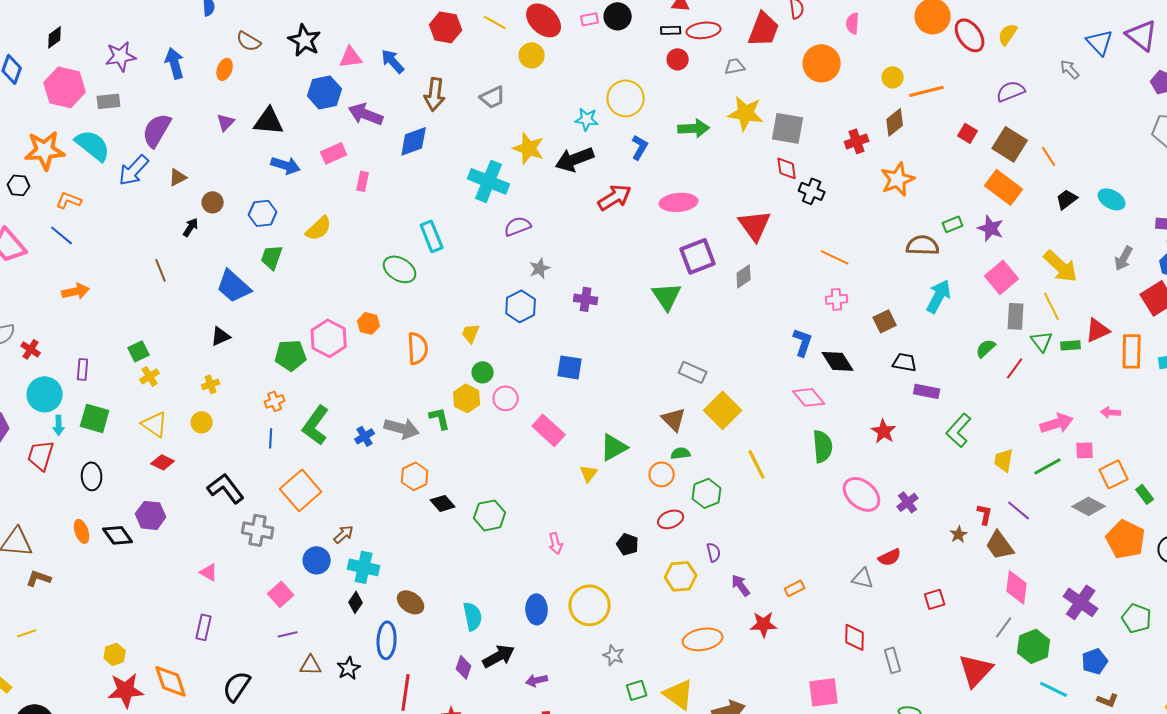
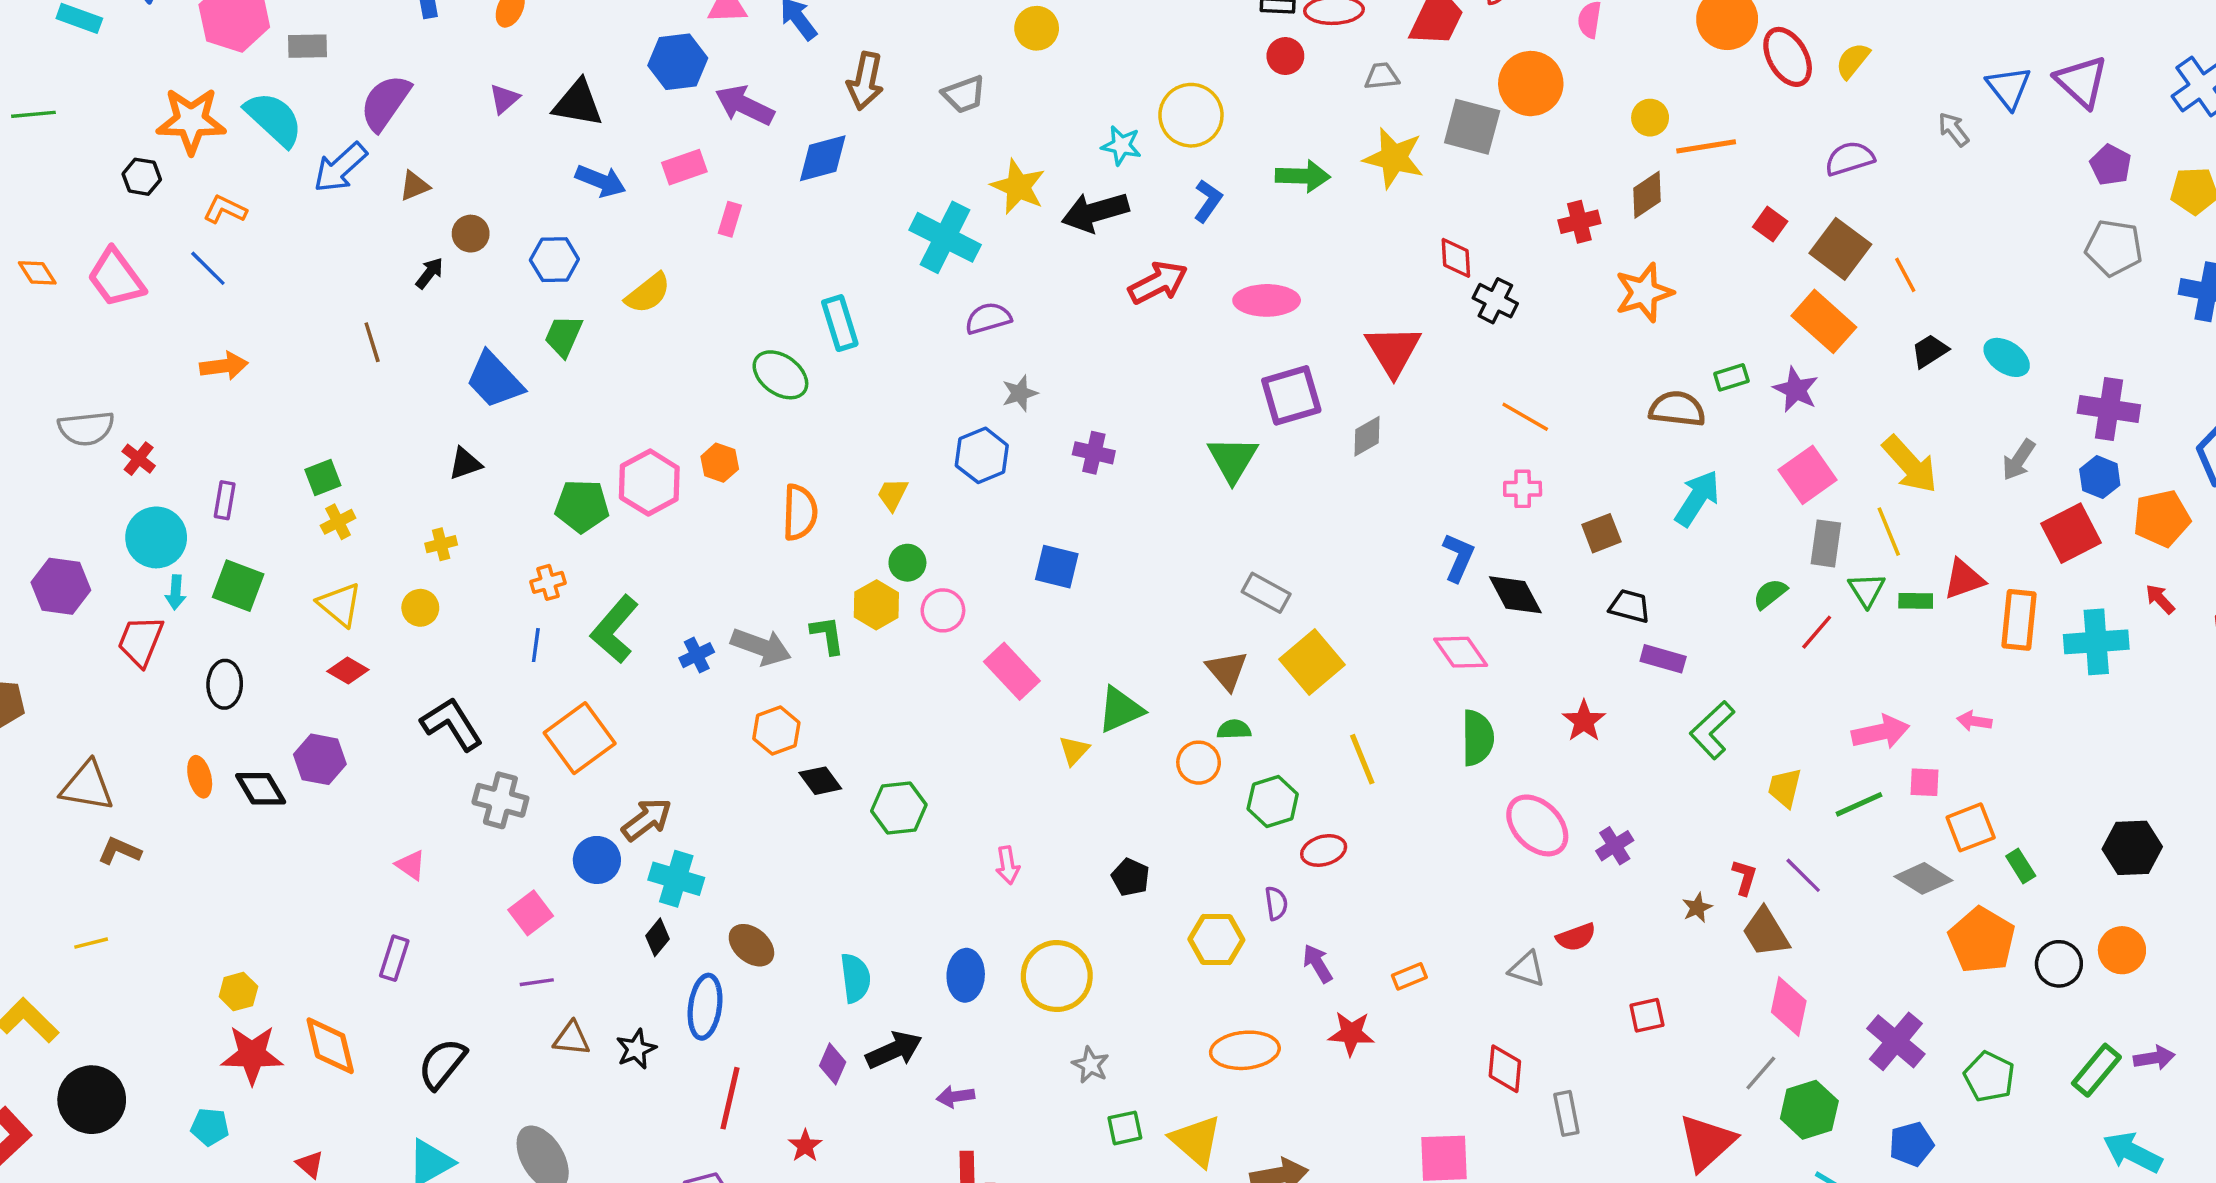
gray square: (788, 128) -> (1472, 127), moved
red ellipse: (671, 519) -> (1324, 850), moved
brown arrow: (344, 534) -> (647, 819), size x1.4

